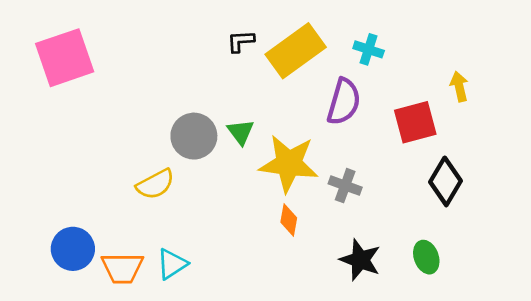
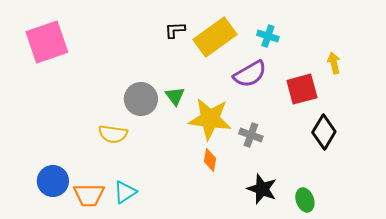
purple semicircle: (344, 102) -> (250, 74), turned 44
yellow semicircle: (155, 184) -> (113, 134), turned 36
green ellipse: (426, 257) -> (305, 200), moved

